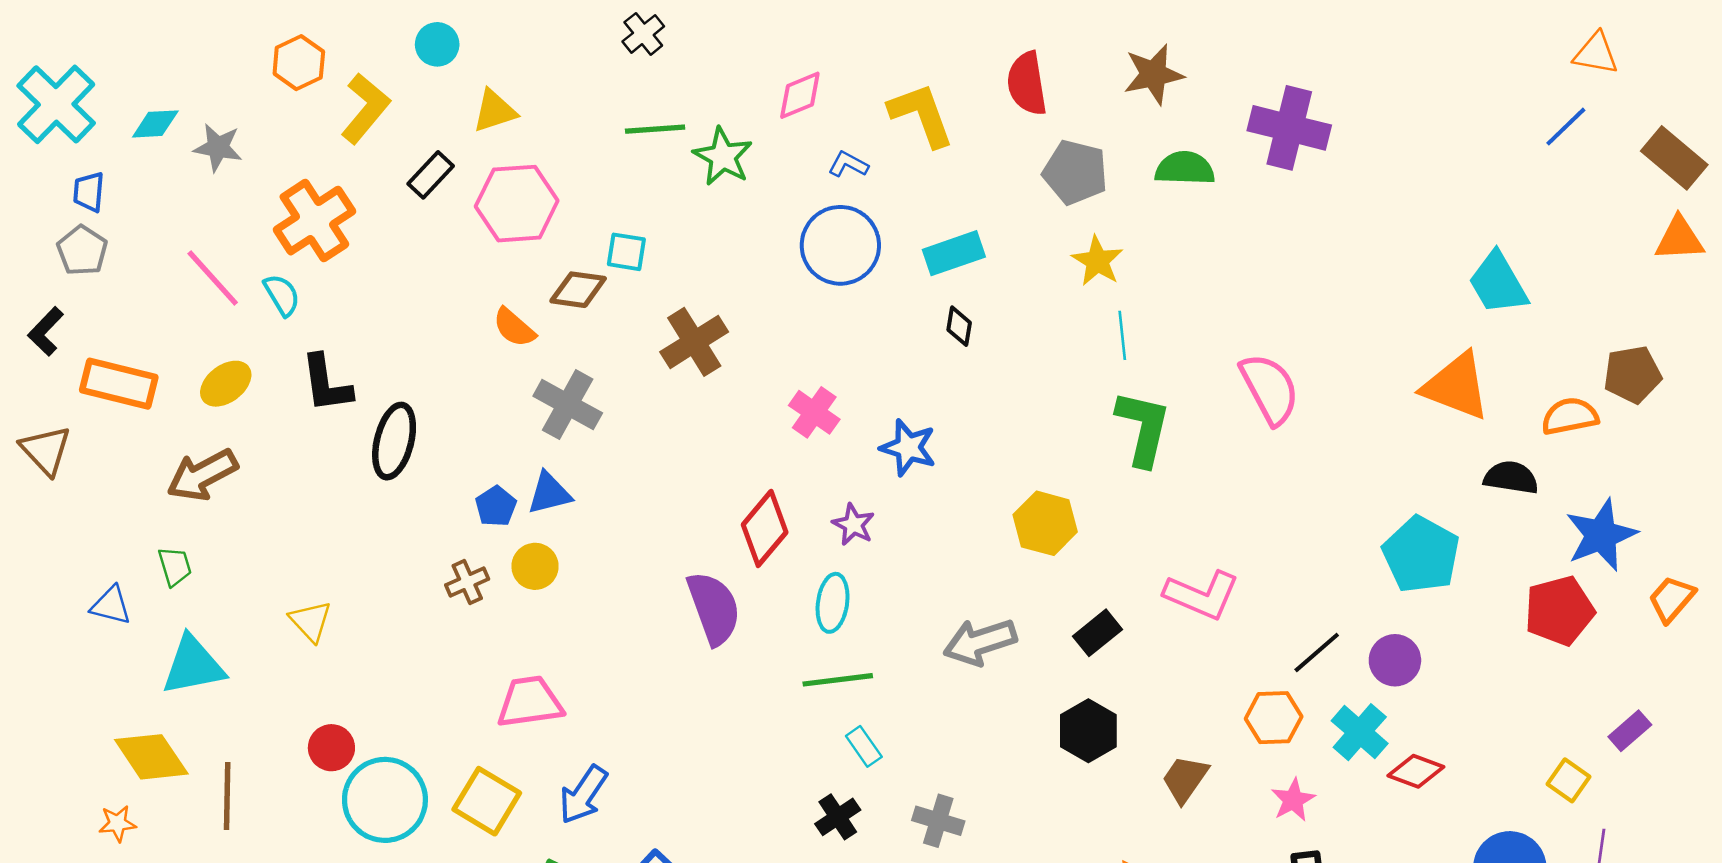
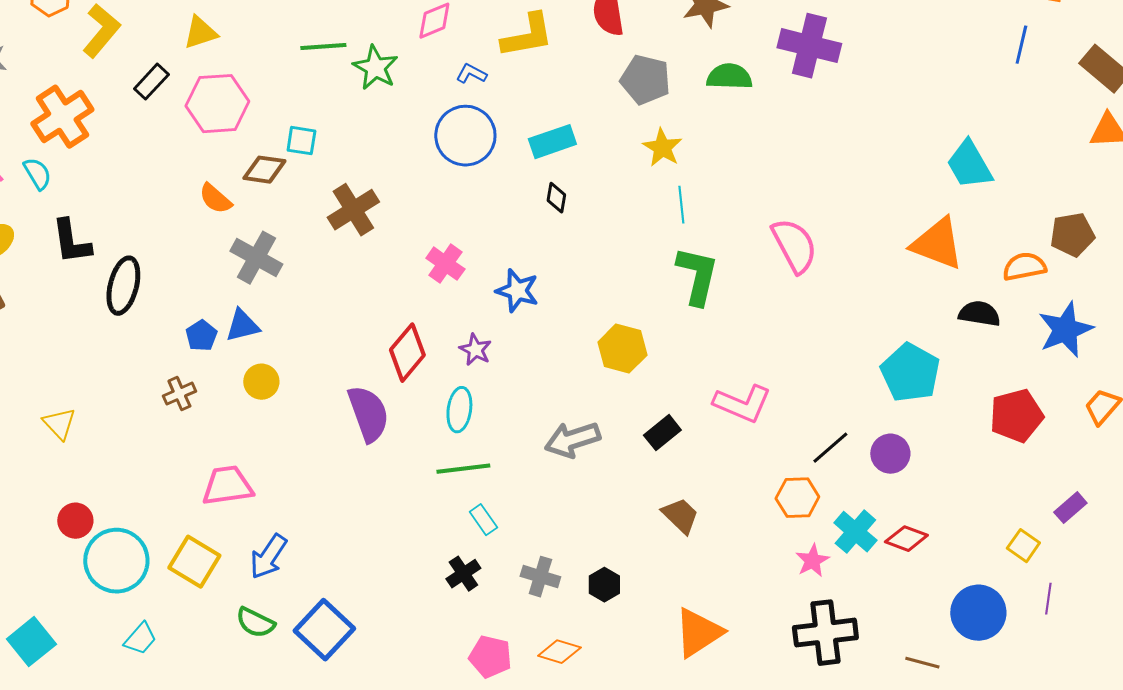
yellow L-shape: (921, 115) -> (527, 36), turned 100
blue line: (1566, 127) -> (1021, 45), turned -33
blue star: (1601, 535) -> (1065, 330), moved
yellow circle: (535, 566) -> (261, 382), moved
black hexagon: (1088, 731) -> (604, 585), moved, size x0.7
cyan cross: (1360, 732) -> (855, 532), moved
brown trapezoid: (1185, 779) -> (680, 516), moved, turned 99

